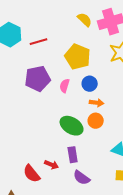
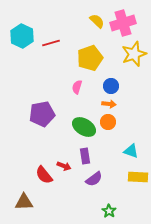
yellow pentagon: (78, 57) -> (90, 58), turned 30
purple pentagon: (38, 79) -> (42, 114), moved
blue circle: (90, 84) -> (111, 86), moved
purple semicircle: (82, 178) -> (94, 179), turned -72

